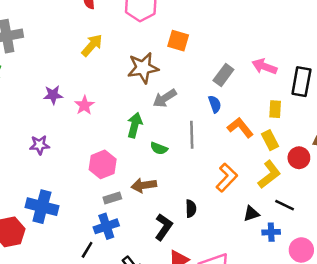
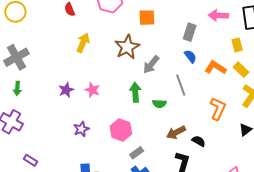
purple star: (40, 145) -> (81, 129), moved
brown arrow: (144, 185) -> (176, 132), moved
black semicircle: (191, 209) -> (199, 141), turned -40

